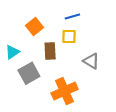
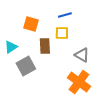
orange square: (35, 27) -> (31, 24), turned -35
orange cross: (65, 91) -> (79, 82), moved, turned -30

